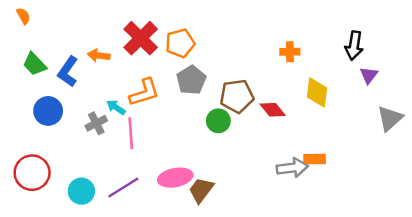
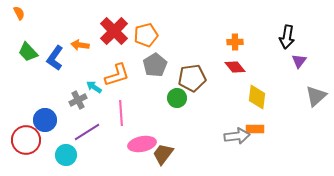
yellow diamond: (317, 92) -> (257, 97), moved
red diamond: (273, 110) -> (235, 67), moved
blue circle: (48, 111) -> (45, 120), moved
pink line: (131, 133) -> (121, 113), moved
purple line: (123, 187) -> (87, 132), moved

